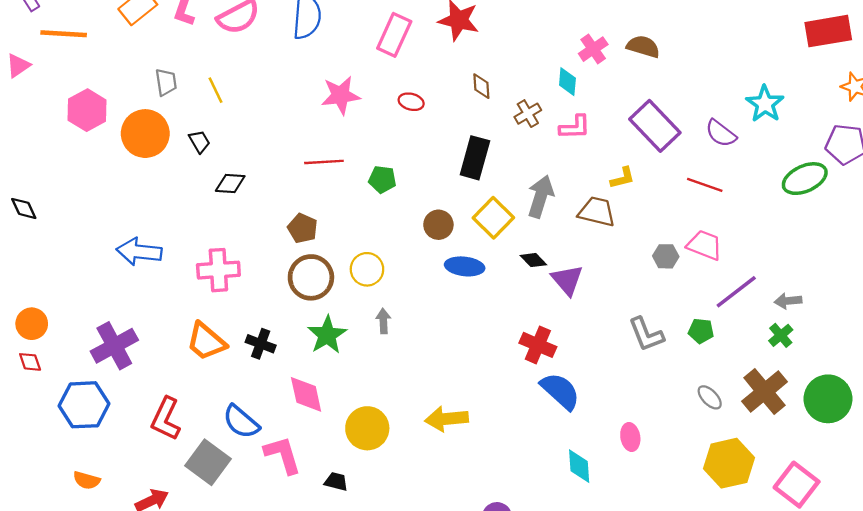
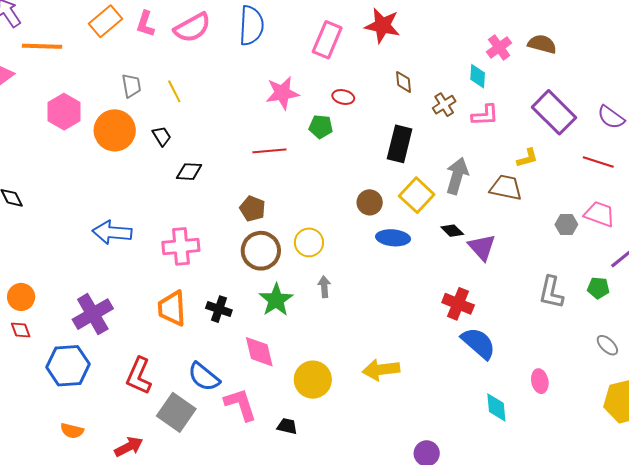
green pentagon: (382, 179) -> (321, 127), moved
gray L-shape: (646, 334) -> (551, 292), turned 36
orange trapezoid: (206, 341) -> (172, 308), turned 48

